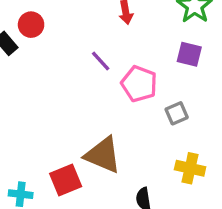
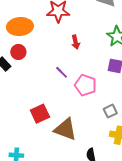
gray square: (177, 113) -> (110, 111), moved
red square: (66, 180) -> (40, 114), moved

